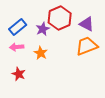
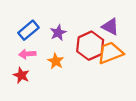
red hexagon: (60, 18) -> (90, 46), moved
red star: (19, 74) -> (21, 75), moved

